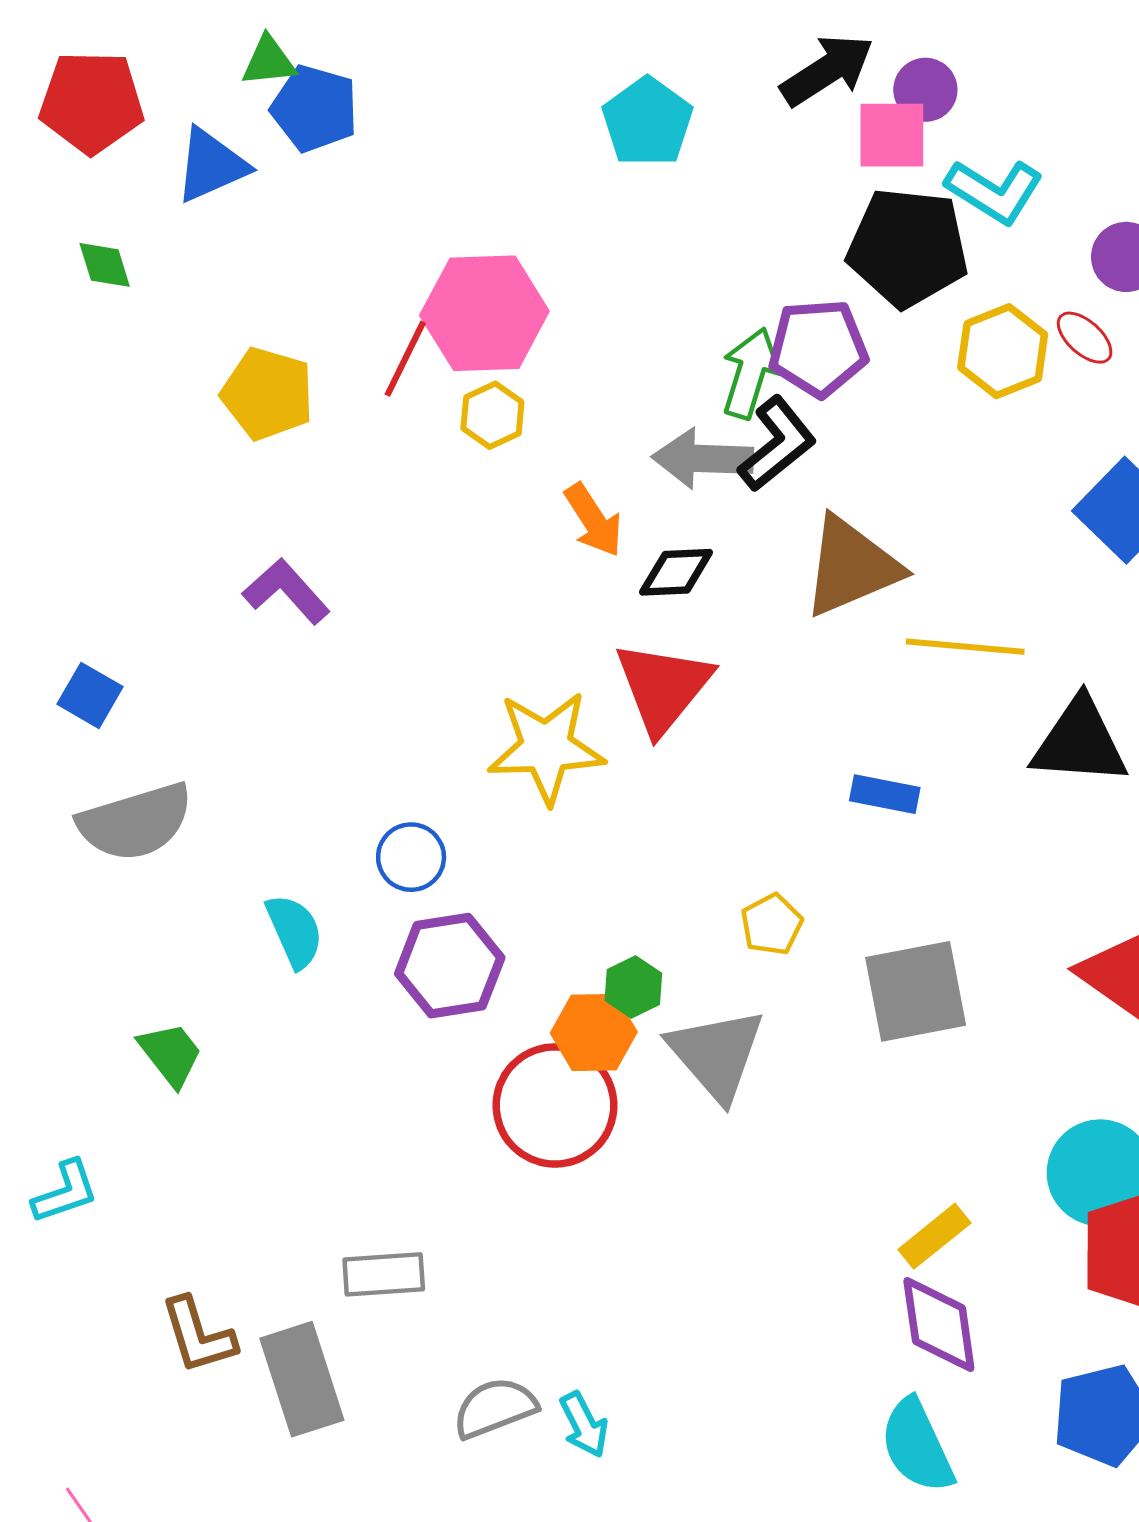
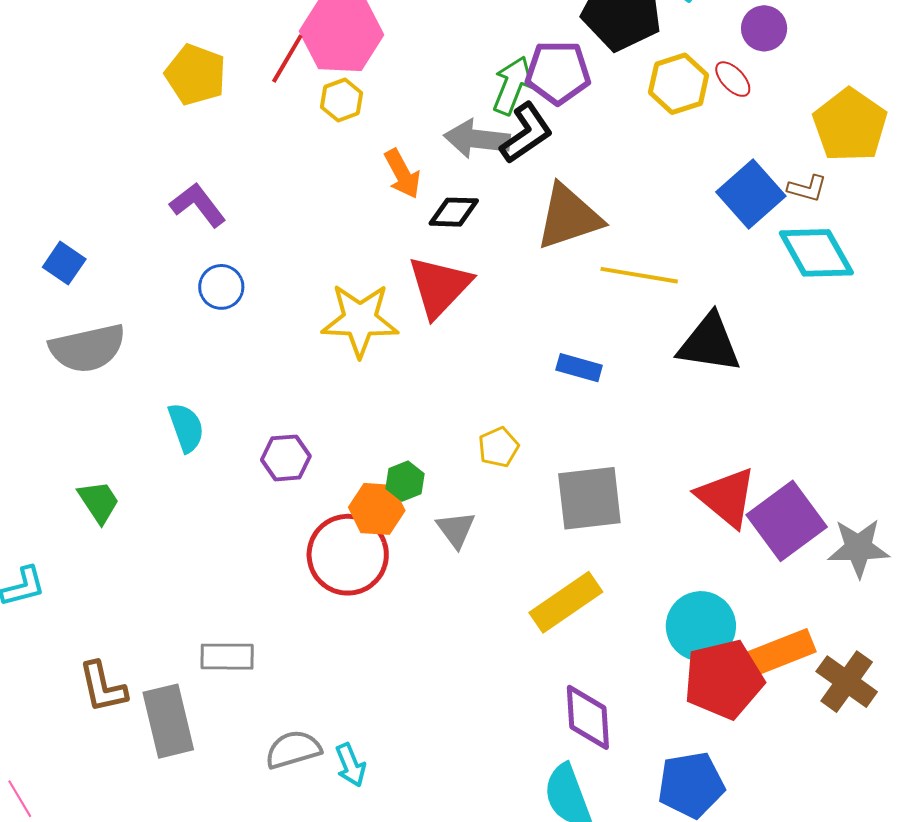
blue circle: (411, 857) -> (221, 287), moved
purple hexagon: (450, 966) -> (286, 458), size x0.7
gray triangle: (716, 1054) -> (456, 529), size x0.6
yellow rectangle: (934, 1236) -> (566, 602), moved, size x1.5

